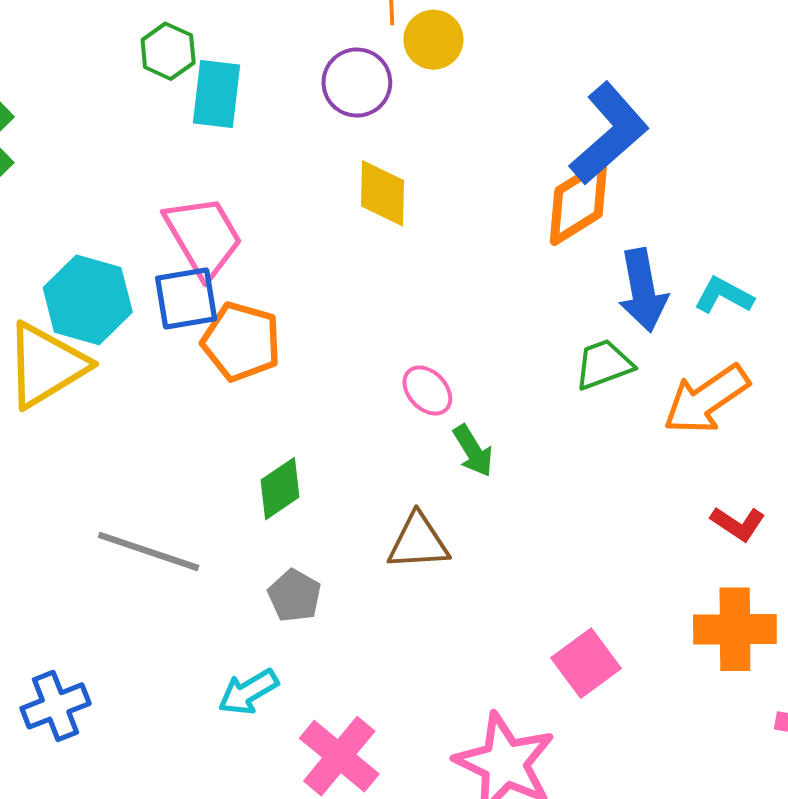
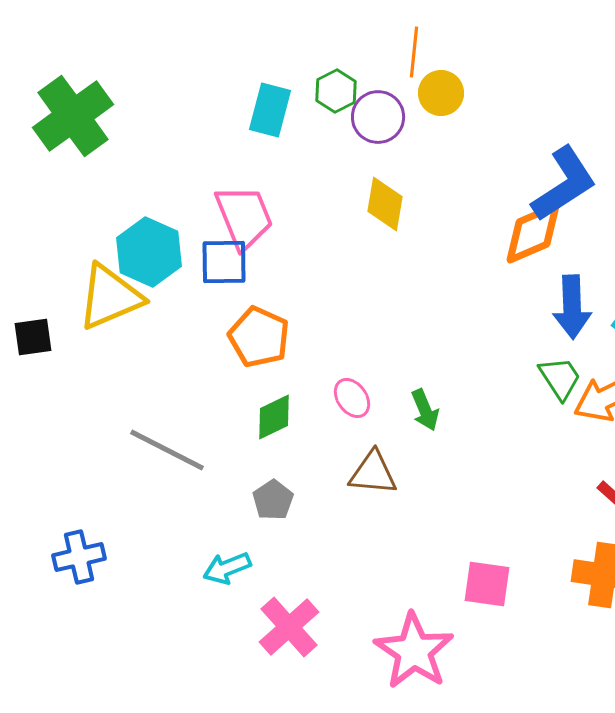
green hexagon: (168, 51) -> (336, 91), moved
orange pentagon: (241, 342) -> (259, 337), moved
green trapezoid: (604, 364) -> (560, 378), moved, turned 69
pink ellipse: (427, 390) -> (352, 398), moved
pink square: (586, 663) -> (487, 584), turned 36

